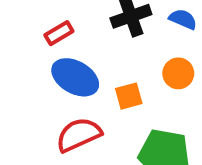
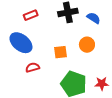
blue ellipse: (75, 77) -> (21, 43), moved
red semicircle: (79, 135) -> (33, 67), size x0.6

